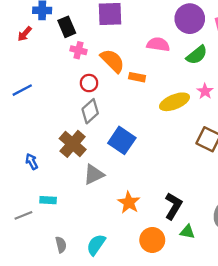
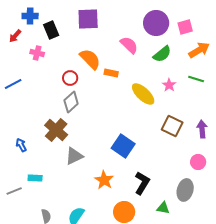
pink semicircle: (158, 44) -> (129, 45), turned 36
pink cross: (78, 50) -> (37, 53), moved
yellow ellipse: (175, 102) -> (143, 94), turned 65
blue square: (122, 140) -> (123, 146), moved
green triangle: (187, 232) -> (163, 208), moved

